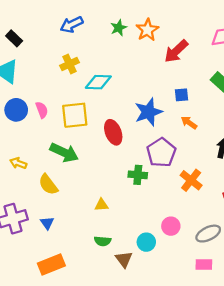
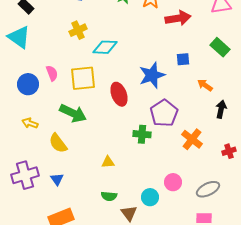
red arrow: (176, 51) -> (178, 18), turned -145
blue circle: (16, 110) -> (28, 84), moved
orange arrow: (189, 123) -> (205, 85), moved

